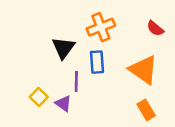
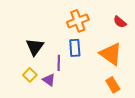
black triangle: (63, 48) -> (35, 47), moved

